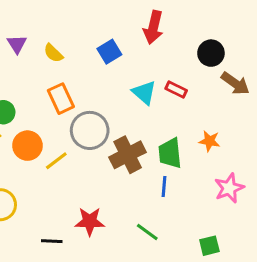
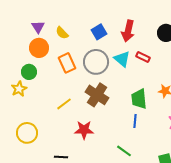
red arrow: (153, 27) -> (128, 31), moved
gray circle: (90, 130) -> (96, 62), moved
orange circle: (27, 146) -> (39, 48), moved
brown cross: (128, 155) -> (97, 95), moved, turned -30
red star: (90, 221) -> (84, 130), moved

